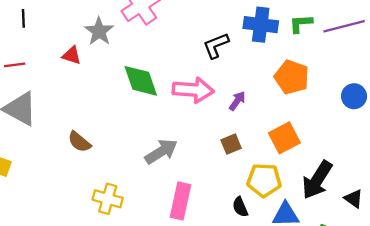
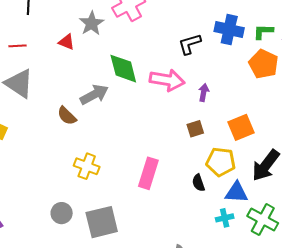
orange pentagon: (292, 77) -> (263, 64), moved
purple arrow: (237, 101) -> (204, 93), turned -30
gray arrow: (161, 152) -> (94, 95), moved

